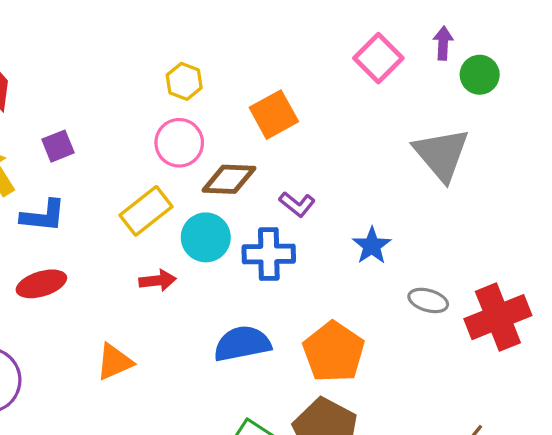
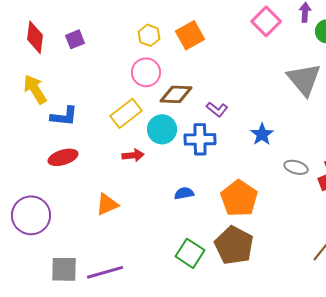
orange square: (274, 115) -> (190, 35), moved
purple square: (58, 146) -> (75, 39), moved
blue semicircle: (242, 344) -> (184, 193), size x0.6

